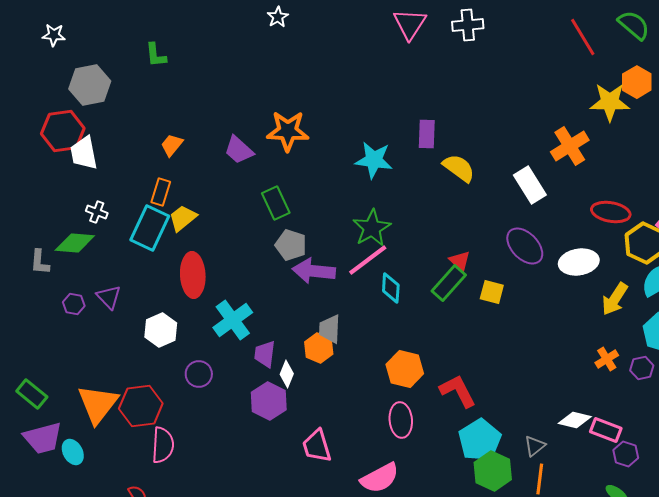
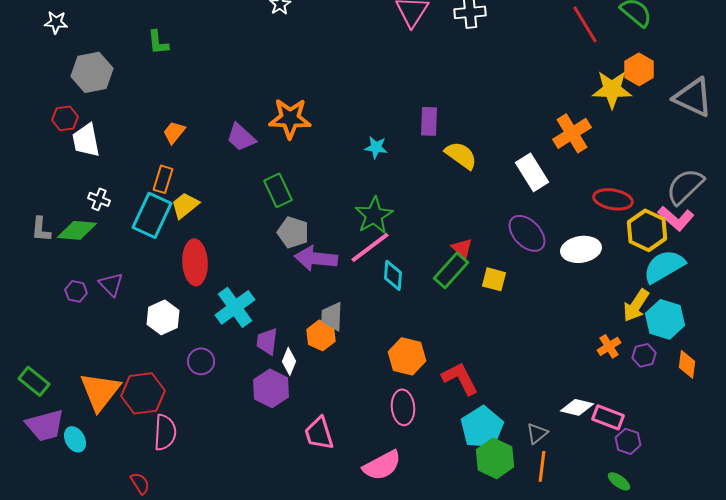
red hexagon: (63, 131) -> (65, 118), size x0.6
cyan star: (374, 160) -> (376, 147), size x0.6
gray L-shape: (40, 262) -> (41, 229), moved
yellow arrow: (615, 299) -> (636, 305), moved

